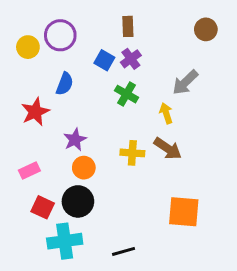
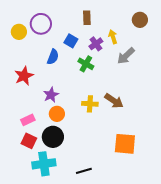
purple cross: (131, 59) -> (96, 44), moved
blue semicircle: (65, 84) -> (53, 57), moved
yellow arrow: (166, 113) -> (113, 37), moved
pink rectangle: (29, 171) -> (28, 120), moved

